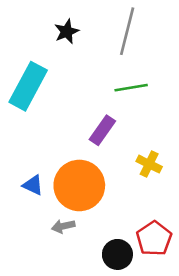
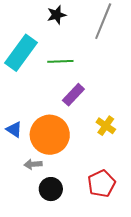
green line: (131, 88) -> (60, 61), moved
black circle: (117, 254) -> (51, 189), moved

